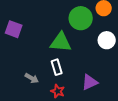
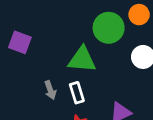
gray arrow: (32, 78) -> (50, 90), moved, turned 40

